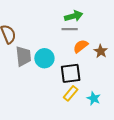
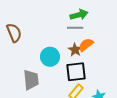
brown star: (101, 51) -> (75, 50), moved
gray trapezoid: (23, 56) -> (31, 80), moved

